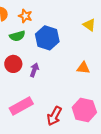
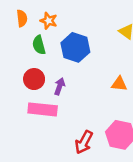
green semicircle: (17, 36) -> (39, 45), turned 91
pink rectangle: (21, 106) -> (43, 109), moved, turned 35

